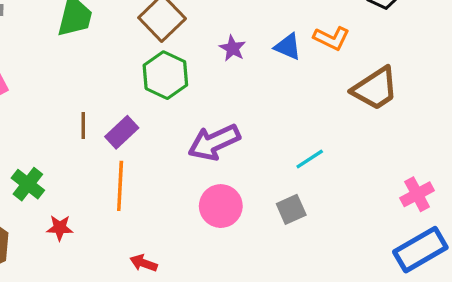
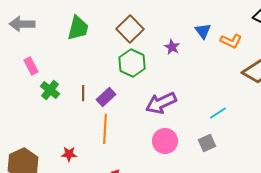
blue triangle: (288, 47) -> (203, 31), moved, turned 30
green cross: (28, 184) -> (50, 90), moved

